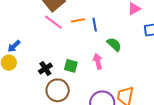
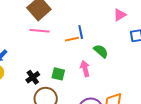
orange line: (78, 20) -> (72, 39), moved
pink line: (54, 22) -> (40, 31), turned -30

